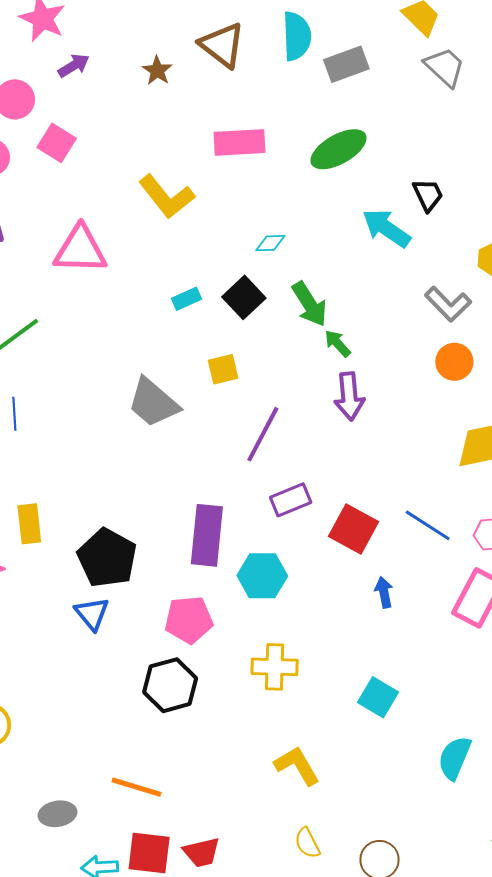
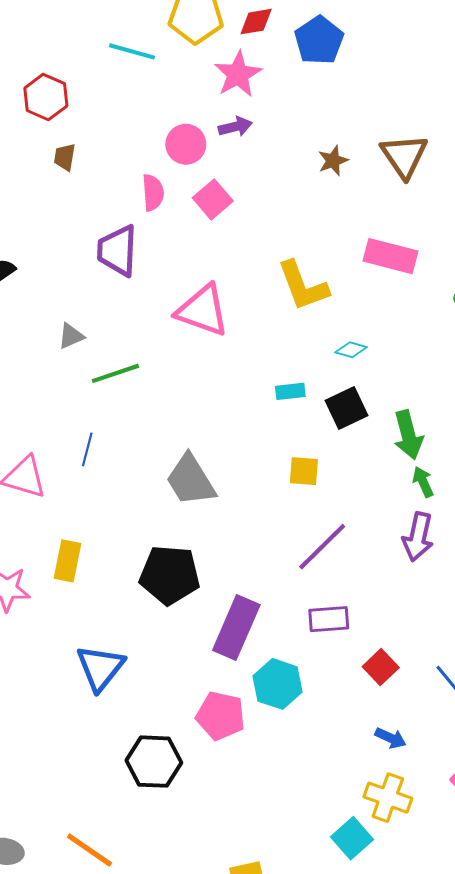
purple arrow: (74, 66) -> (235, 127), moved
cyan diamond: (270, 243) -> (351, 350), moved
gray trapezoid: (153, 403) -> (191, 480), moved
red square: (353, 529) -> (381, 667), size x0.7
black pentagon: (107, 558) -> (170, 575), moved, turned 30
blue arrow: (384, 592) -> (391, 738), turned 108
blue triangle: (92, 614) -> (100, 668), size x1.4
pink pentagon: (189, 620) -> (221, 716), moved
yellow cross: (275, 667) -> (388, 798), moved

